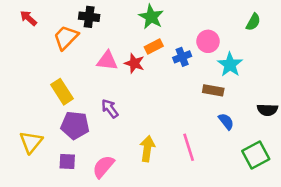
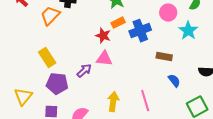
pink circle: (208, 41) -> (168, 13), moved
blue cross: (182, 57) -> (140, 31), size x1.5
pink triangle: (107, 61) -> (104, 59), moved
cyan star: (230, 65) -> (188, 31), moved
purple arrow: (110, 109) -> (84, 71), turned 84

